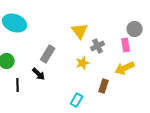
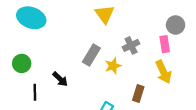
yellow triangle: (80, 31) -> (105, 14), moved
gray rectangle: (48, 54) -> (91, 55), moved
yellow arrow: (125, 68) -> (163, 72), turned -90

